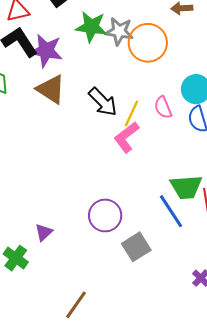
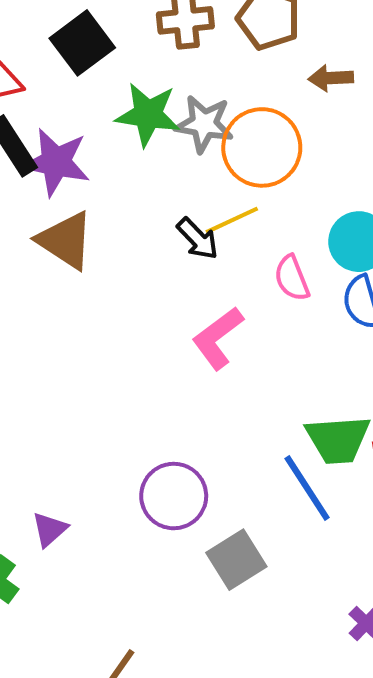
black arrow: (103, 102) -> (198, 239), moved, size x0.7
yellow line: (132, 113) -> (232, 220), moved, turned 40

